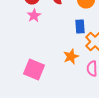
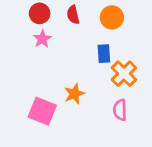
orange star: (71, 56) -> (74, 94), moved

